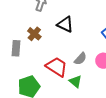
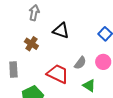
gray rectangle: (16, 48) -> (13, 70), moved
green triangle: (75, 81) -> (89, 85), moved

